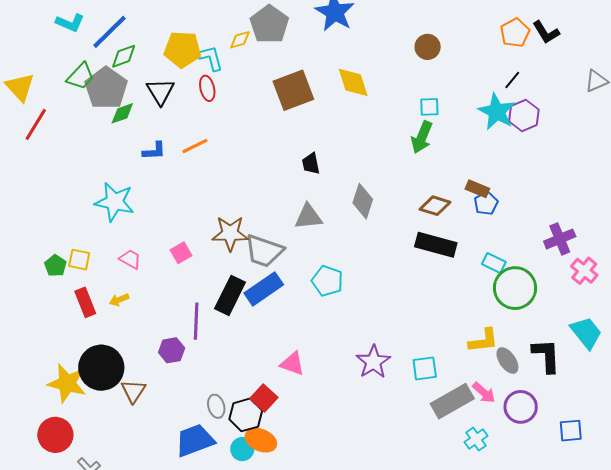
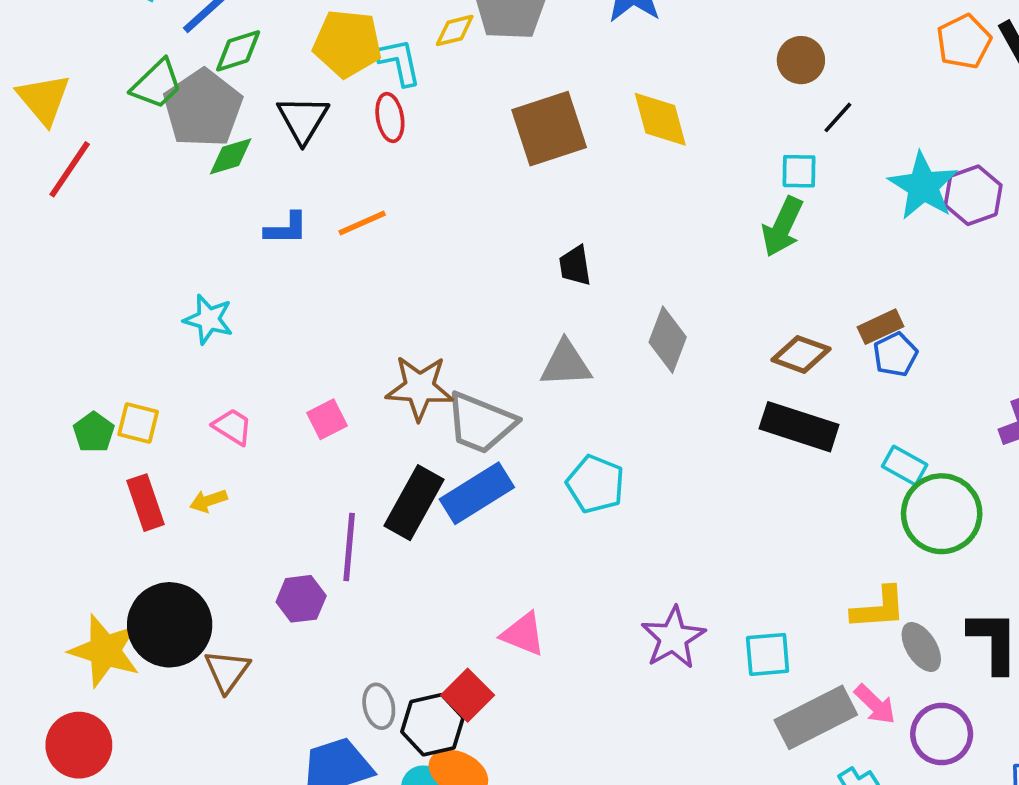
black line: (512, 80) -> (838, 117), moved
brown rectangle: (477, 189) -> (881, 327), turned -50
cyan star: (114, 202) -> (208, 319), size x0.7

